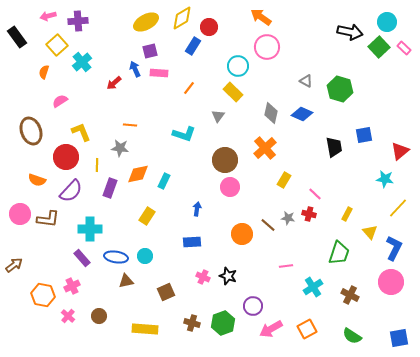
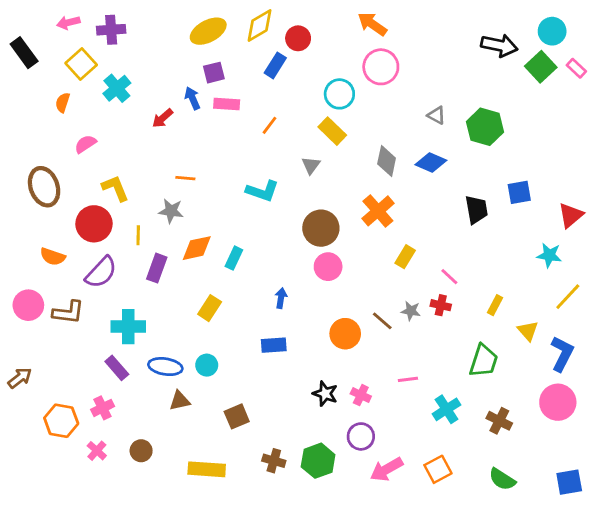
pink cross: (203, 277) -> (361, 395), moved

